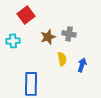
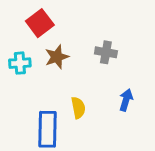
brown star: (48, 37) -> (57, 57), moved
yellow semicircle: (62, 59) -> (78, 108), moved

